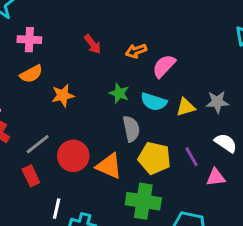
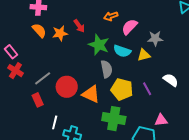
red arrow: (92, 44) -> (79, 26), moved
orange semicircle: (31, 74) -> (39, 30), turned -105
green star: (119, 93) -> (99, 45), size x1.5
orange star: (63, 95) -> (60, 33), moved
gray star: (217, 102) -> (155, 38), moved
pink triangle: (216, 177) -> (161, 120), moved

